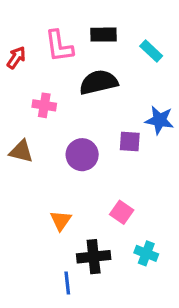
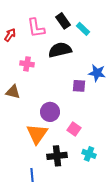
black rectangle: (103, 35) -> (63, 21), turned 56
cyan rectangle: (151, 51) -> (83, 29), moved
purple circle: (82, 155) -> (50, 112), moved
orange triangle: (61, 220) -> (37, 134), size x1.6
blue line: (67, 283) -> (32, 175), moved

